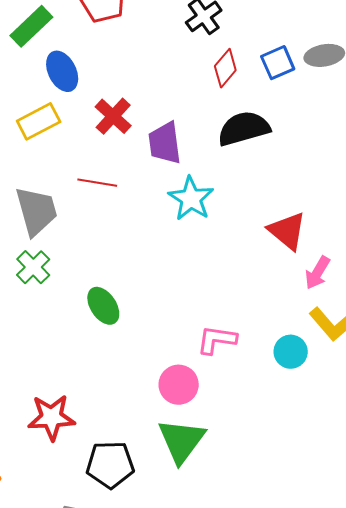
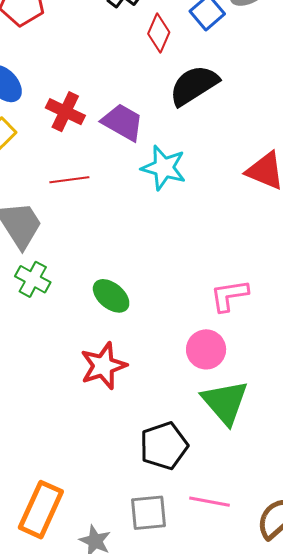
purple trapezoid: (165, 143) -> (123, 122), turned 144
red star: (51, 417) -> (103, 366), moved

